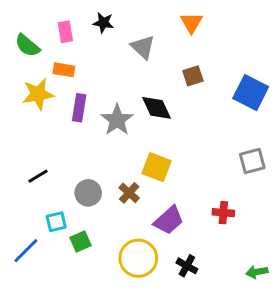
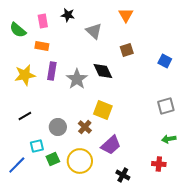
blue square: (251, 93) -> (165, 61), size x0.6
yellow star: (38, 94) -> (25, 75), moved
red cross: (223, 213) -> (159, 164), moved
yellow circle: (138, 258) -> (80, 161), moved
green arrow: (257, 272) -> (169, 139), moved

